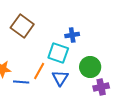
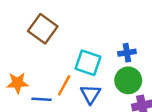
blue cross: (72, 35) -> (127, 53), moved

